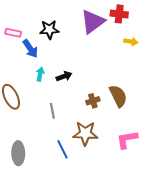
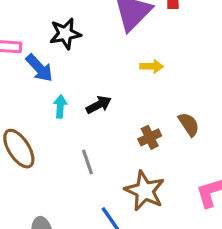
yellow arrow: (131, 42) -> (152, 66), moved
brown semicircle: (118, 96) -> (189, 124), size x0.7
brown star: (85, 133) -> (145, 191), turned 30

